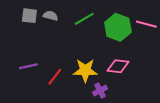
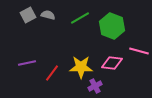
gray square: (29, 16) -> (28, 15), turned -35
pink line: (146, 24) -> (139, 51), moved

